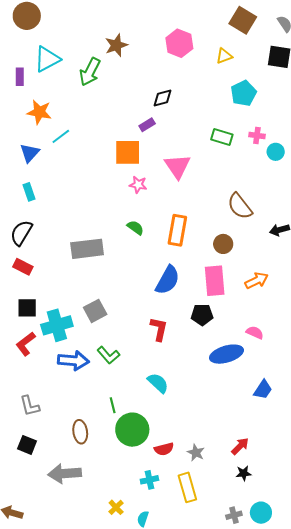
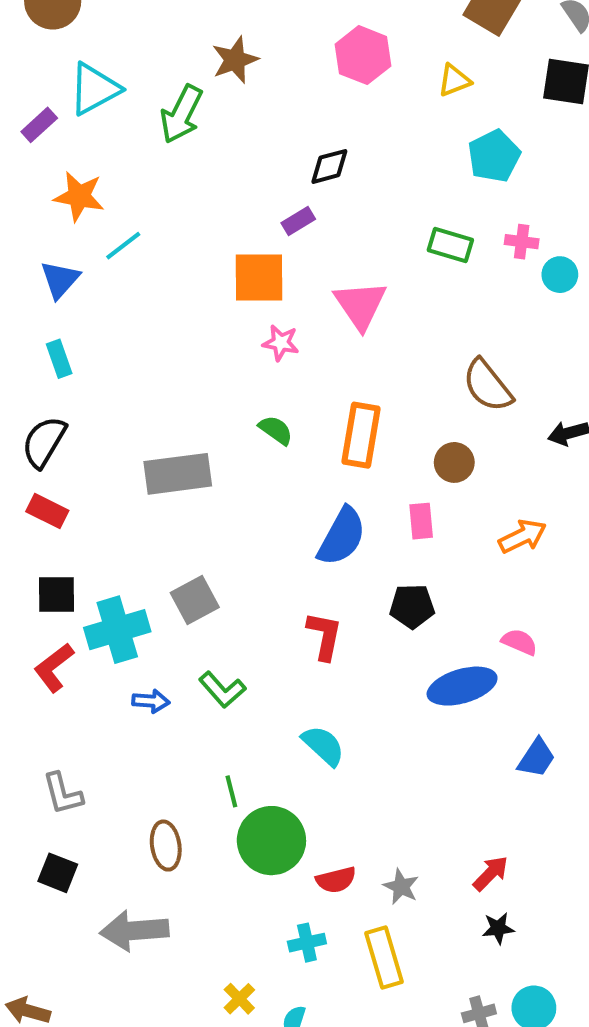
purple rectangle: (20, 77) -> (39, 125), turned 48
pink rectangle: (215, 281) -> (421, 521), moved, size x0.6
blue arrow: (73, 361) -> (151, 701), size x0.6

